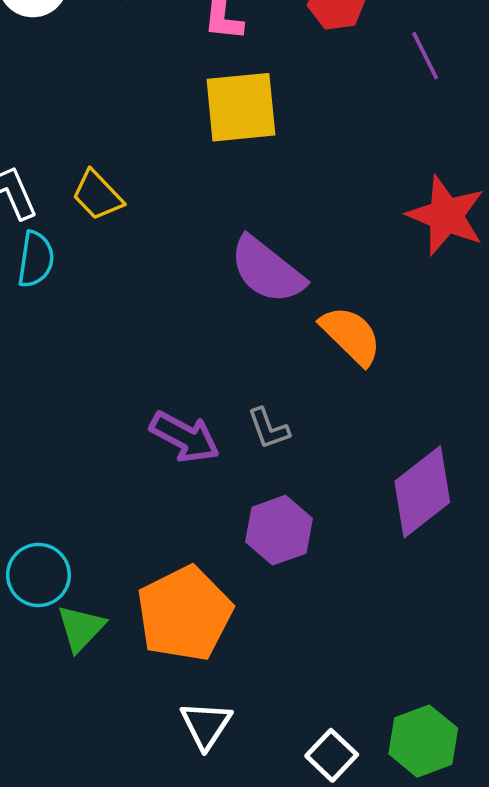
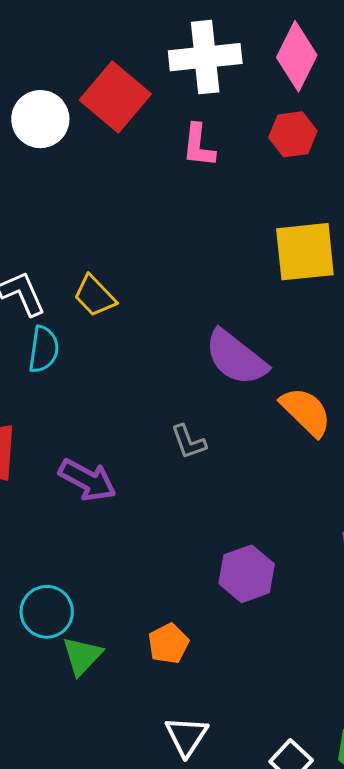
yellow square: (241, 107) -> (305, 252), moved
gray L-shape: (268, 428) -> (189, 442), moved
purple arrow: (185, 437) -> (87, 480), moved
orange pentagon: (185, 614) -> (168, 644), size x0.5

